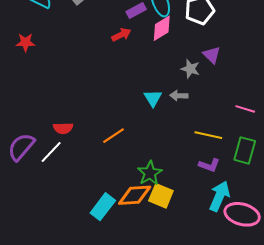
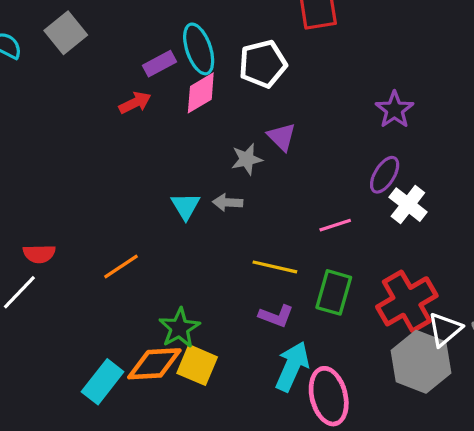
gray star: (190, 69) -> (247, 159), turned -30
pink line: (245, 109) -> (335, 225), turned -36
pink ellipse: (242, 214) -> (329, 396), turned 60

